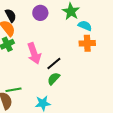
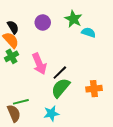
orange cross: (87, 43) -> (94, 89), moved
green semicircle: (54, 79) -> (61, 88), size x1.5

